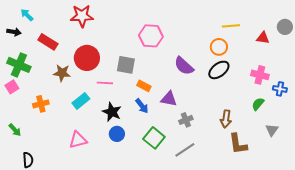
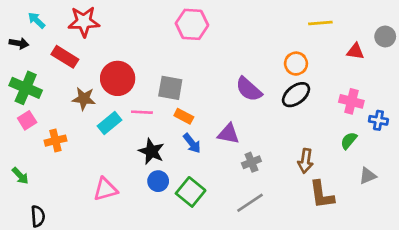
red star: (82, 16) -> (84, 22), moved
yellow line: (231, 26) -> (320, 23), moved
pink hexagon: (151, 36) -> (192, 24), moved
orange rectangle: (144, 86) -> (184, 116), moved
pink square: (12, 87) -> (27, 120), moved
cyan rectangle: (81, 101) -> (109, 123), moved
gray triangle: (272, 130) -> (368, 176), turned 32
green square: (154, 138) -> (191, 192), moved

